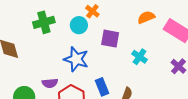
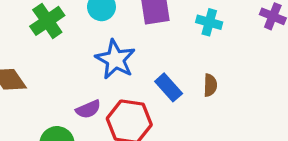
blue star: (76, 59) -> (115, 59), turned 30

